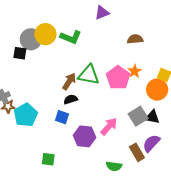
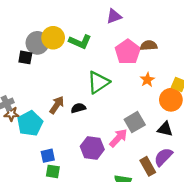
green triangle: (89, 75) -> (98, 82), turned -45
pink pentagon: (118, 78) -> (128, 52), moved
brown arrow: (69, 81) -> (57, 105), moved
gray square: (138, 116) -> (135, 122), moved
blue square: (62, 117) -> (48, 156), moved, turned -32

